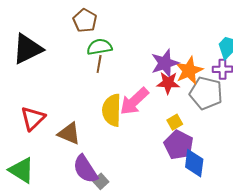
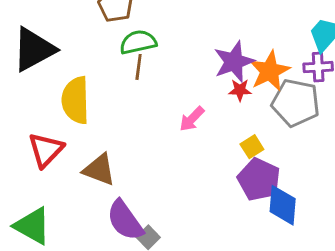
red star: (168, 83) -> (240, 90), size x0.7
pink arrow: (134, 101) -> (192, 119), size x0.6
yellow semicircle: (112, 110) -> (75, 100), moved

